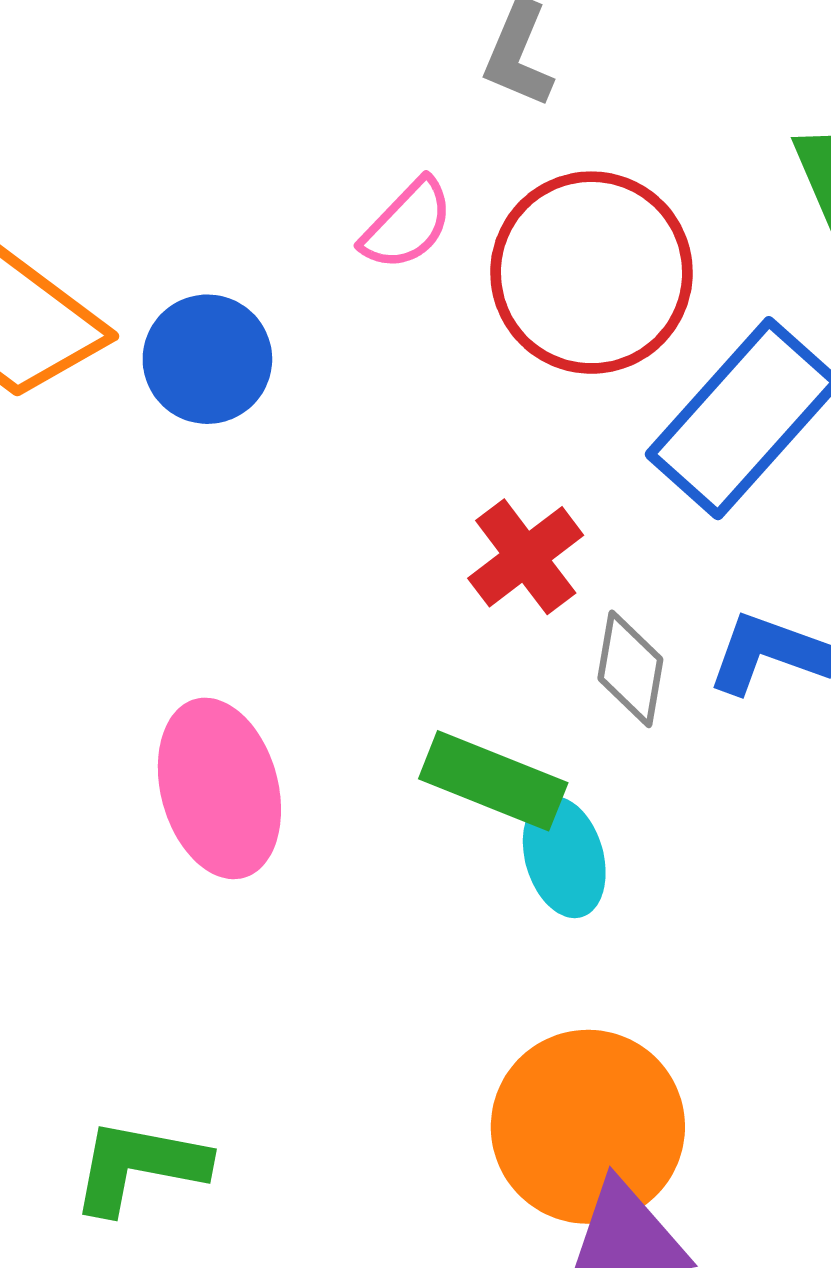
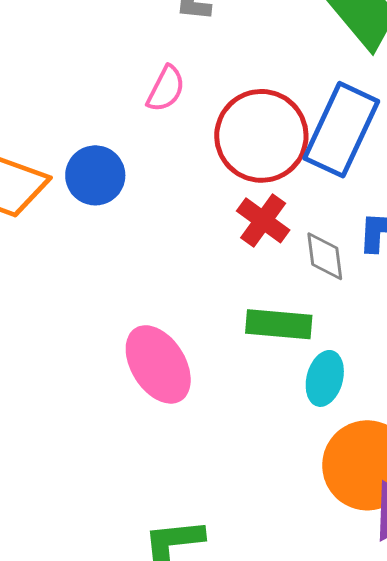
red circle: (591, 273) -> (261, 136), moved
cyan ellipse: (564, 857) -> (325, 378), moved, turned 48

